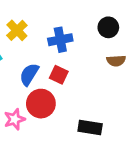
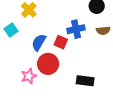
blue cross: (60, 40) -> (76, 29), moved

